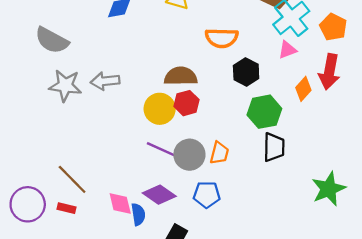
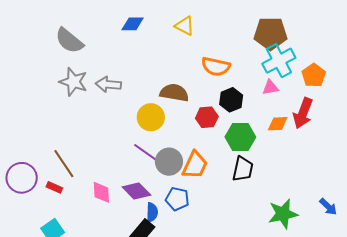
orange diamond: (303, 89) -> (278, 124), turned 35
red hexagon: (186, 103) -> (207, 117), moved
orange trapezoid: (219, 153) -> (195, 165), size x1.4
blue semicircle: (138, 214) -> (152, 212), moved

